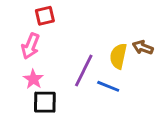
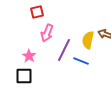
pink arrow: (30, 46) -> (47, 33), moved
black square: (45, 102) -> (24, 76), moved

